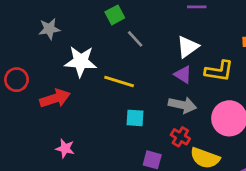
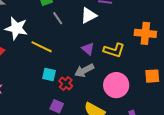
white triangle: (188, 47) -> (89, 15), moved
gray arrow: (182, 105) -> (84, 70), turned 132
red cross: (180, 137) -> (66, 83), moved

